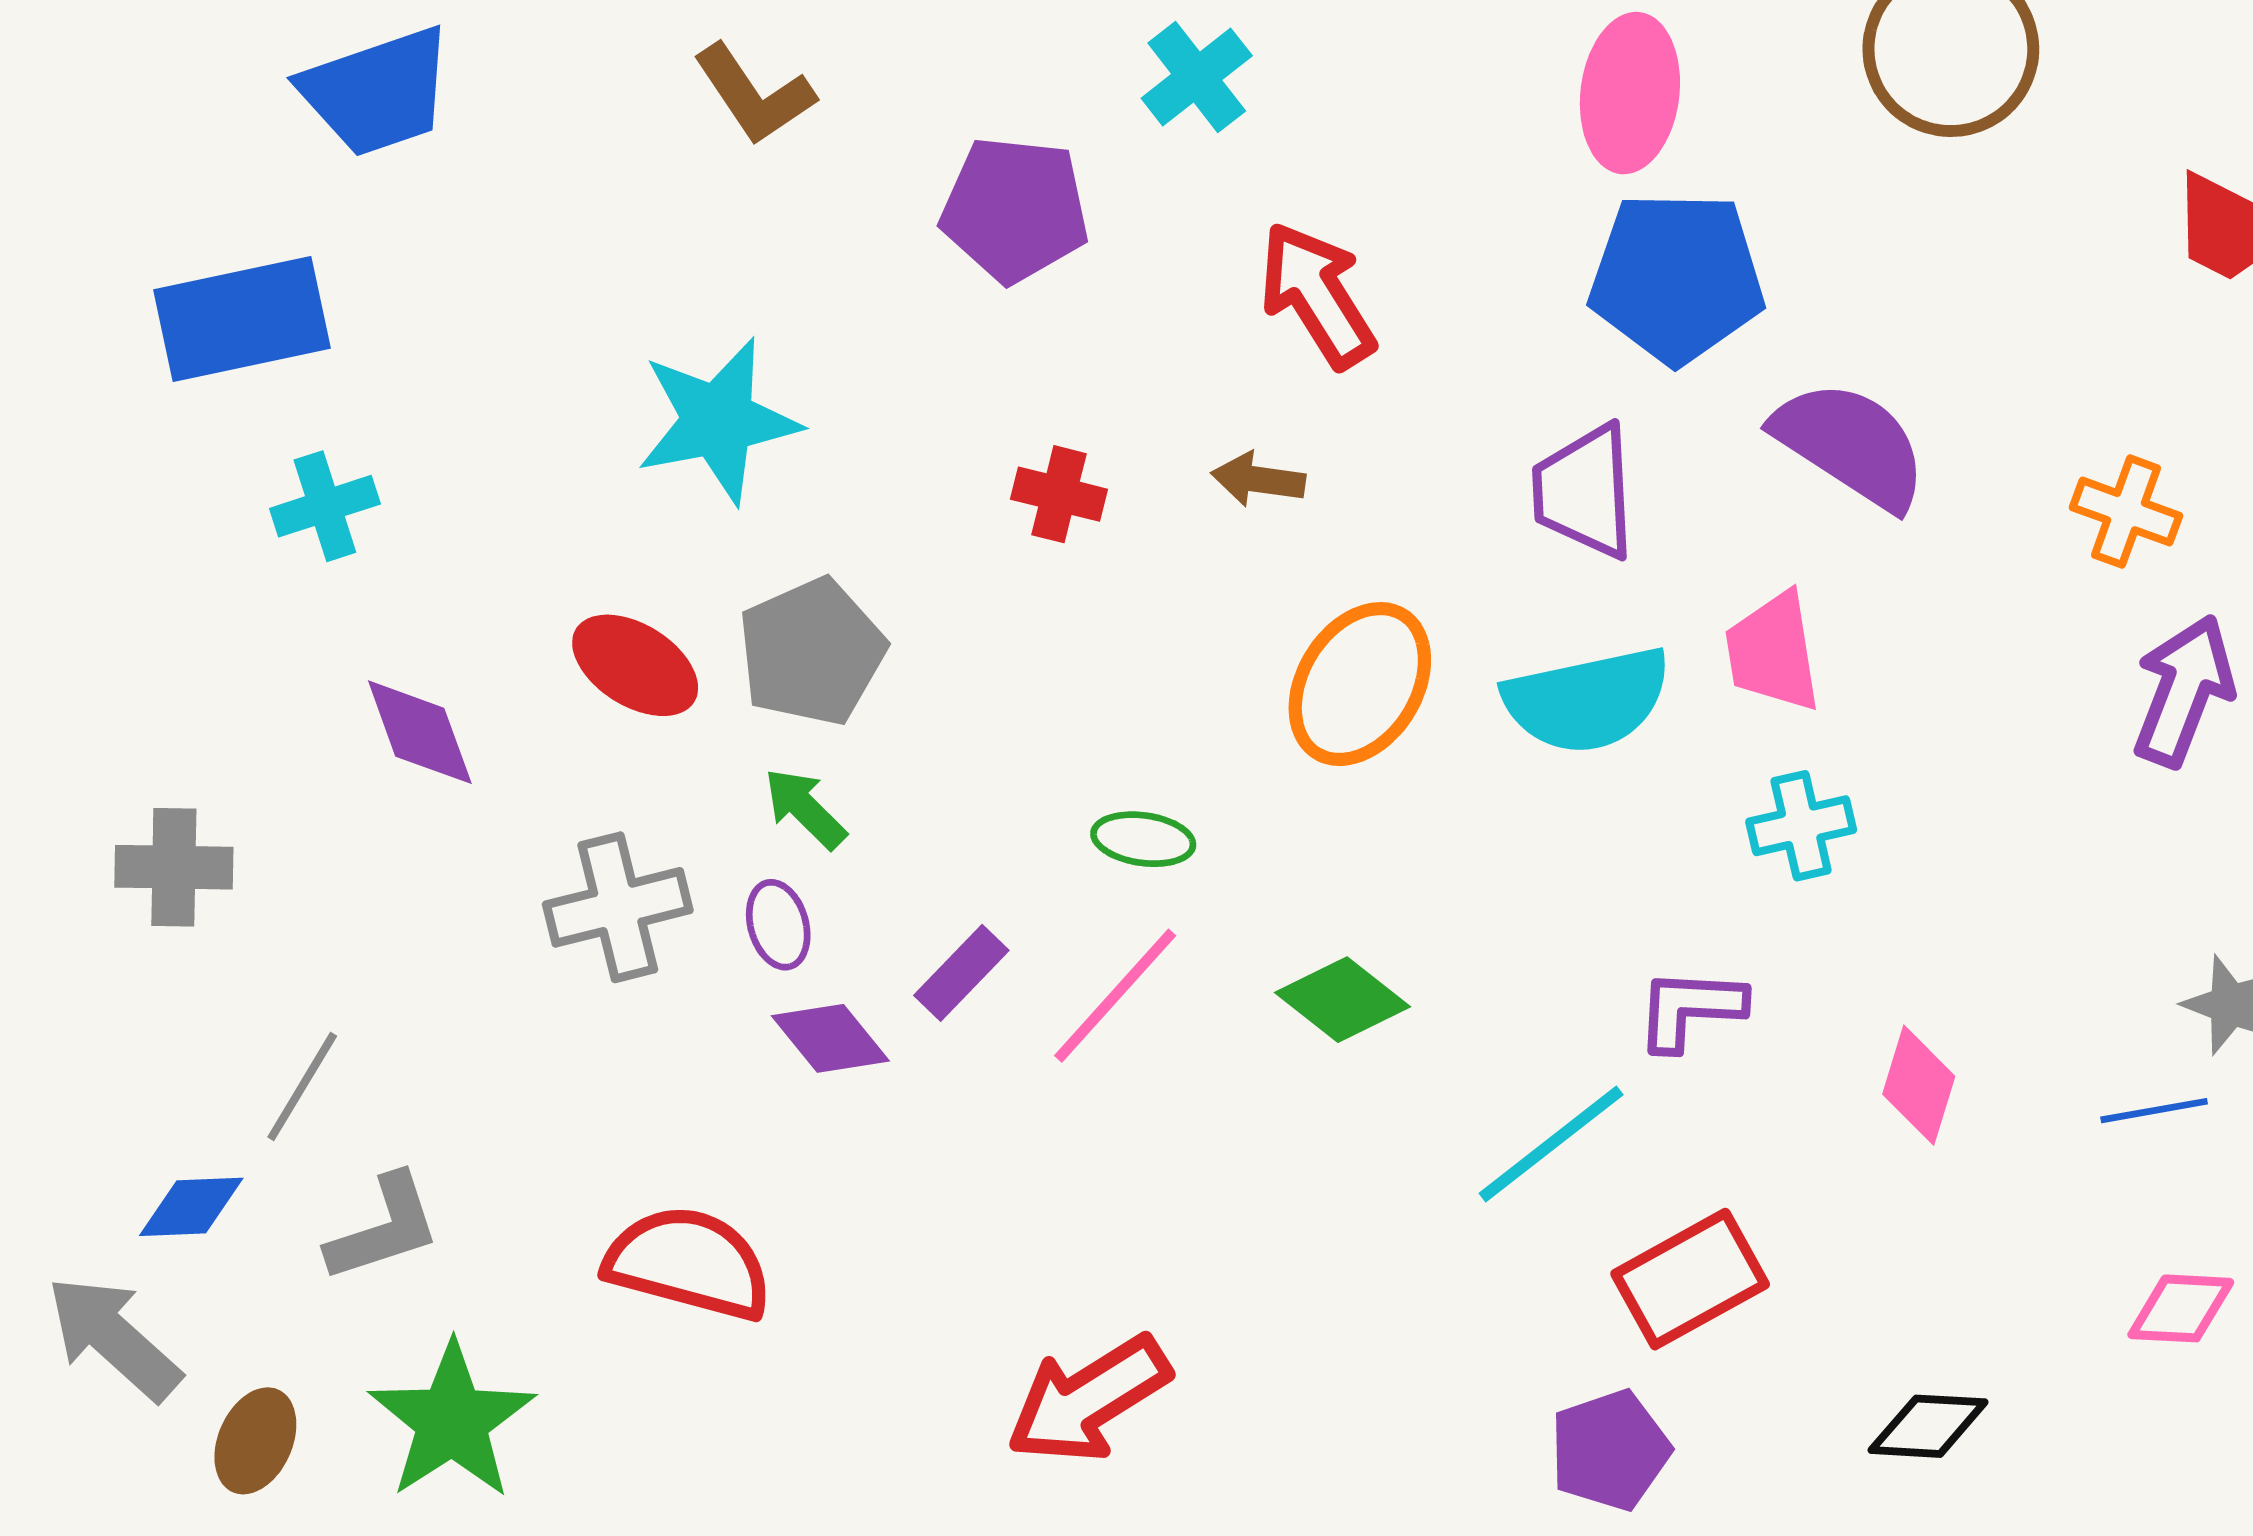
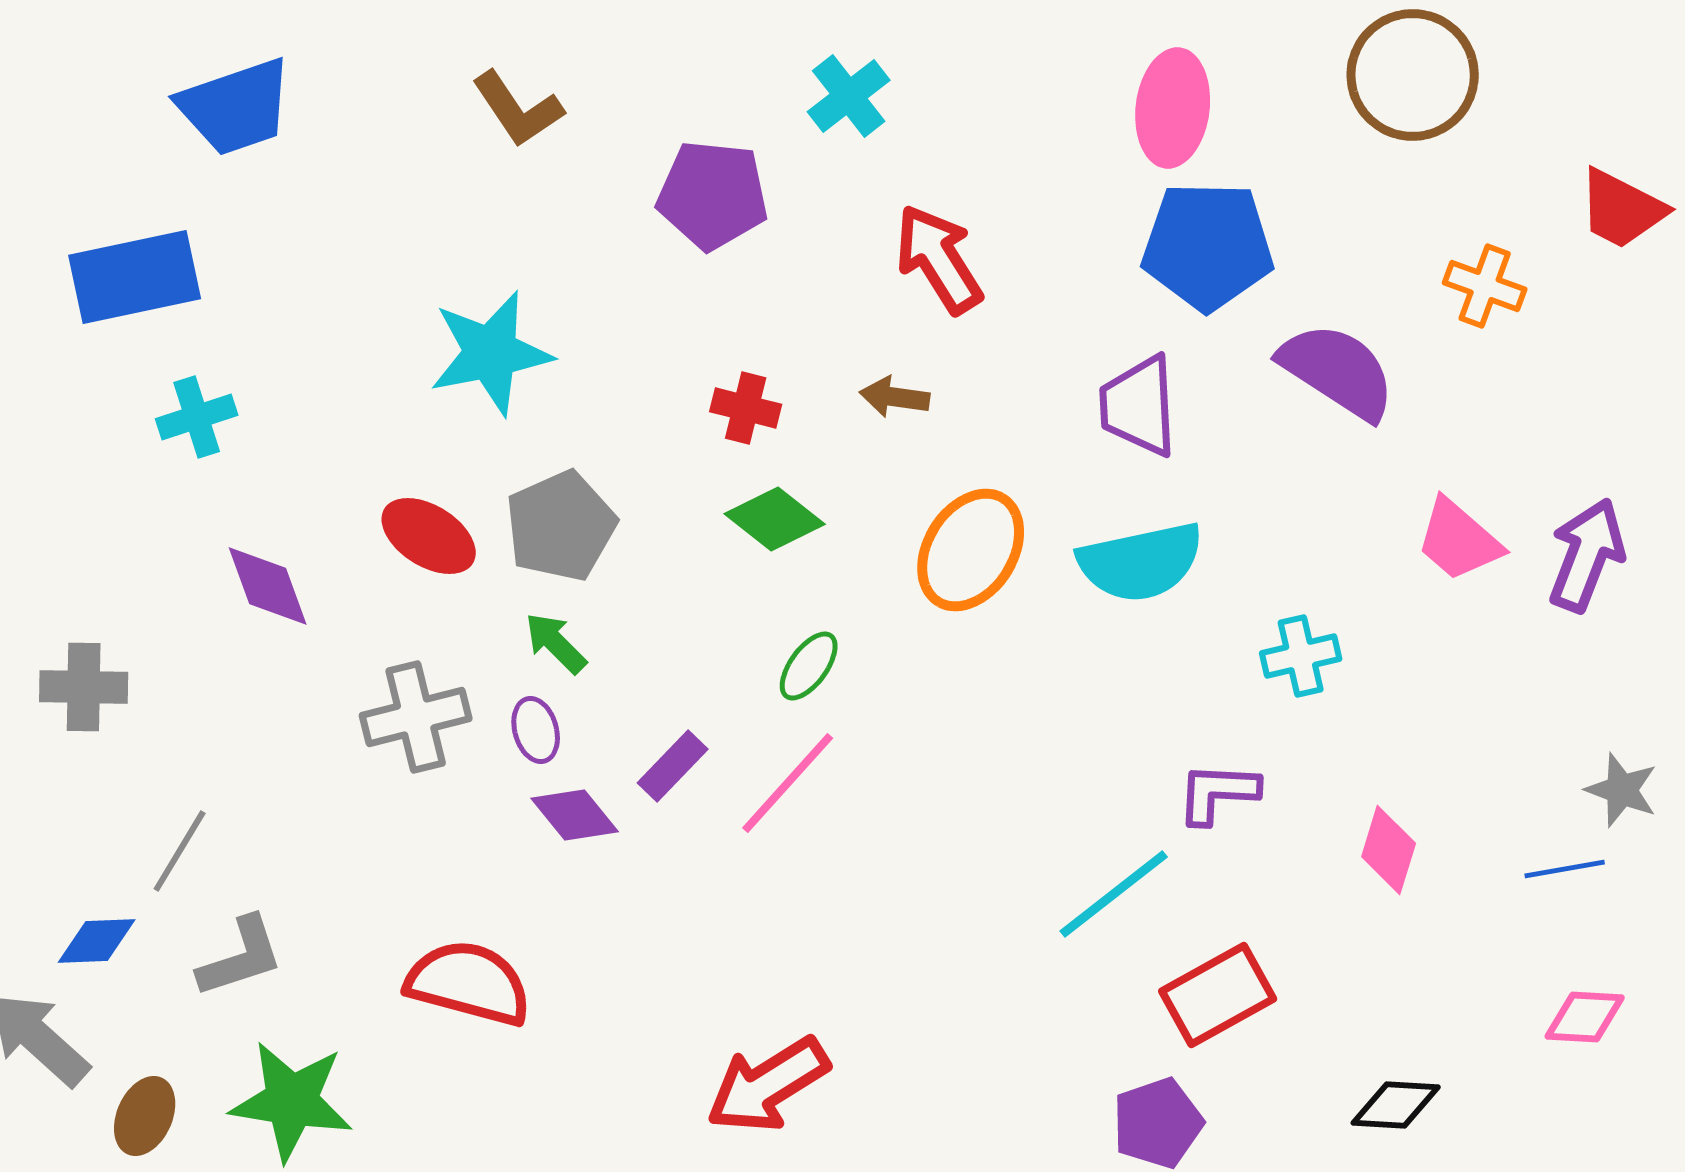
orange cross: (2126, 512) -> (1485, 286), moved
pink trapezoid: (1773, 652) -> (1459, 540), moved, turned -40
green ellipse: (1143, 839) -> (809, 666), turned -62
green diamond: (1342, 1000) -> (775, 519), moved
green star: (452, 1421) -> (292, 1101), turned -30

